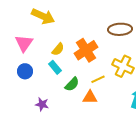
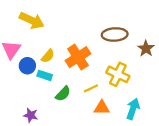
cyan rectangle: (55, 67) -> (45, 75), turned -32
blue circle: (25, 71) -> (27, 66), moved
orange triangle: (90, 97) -> (102, 108), moved

